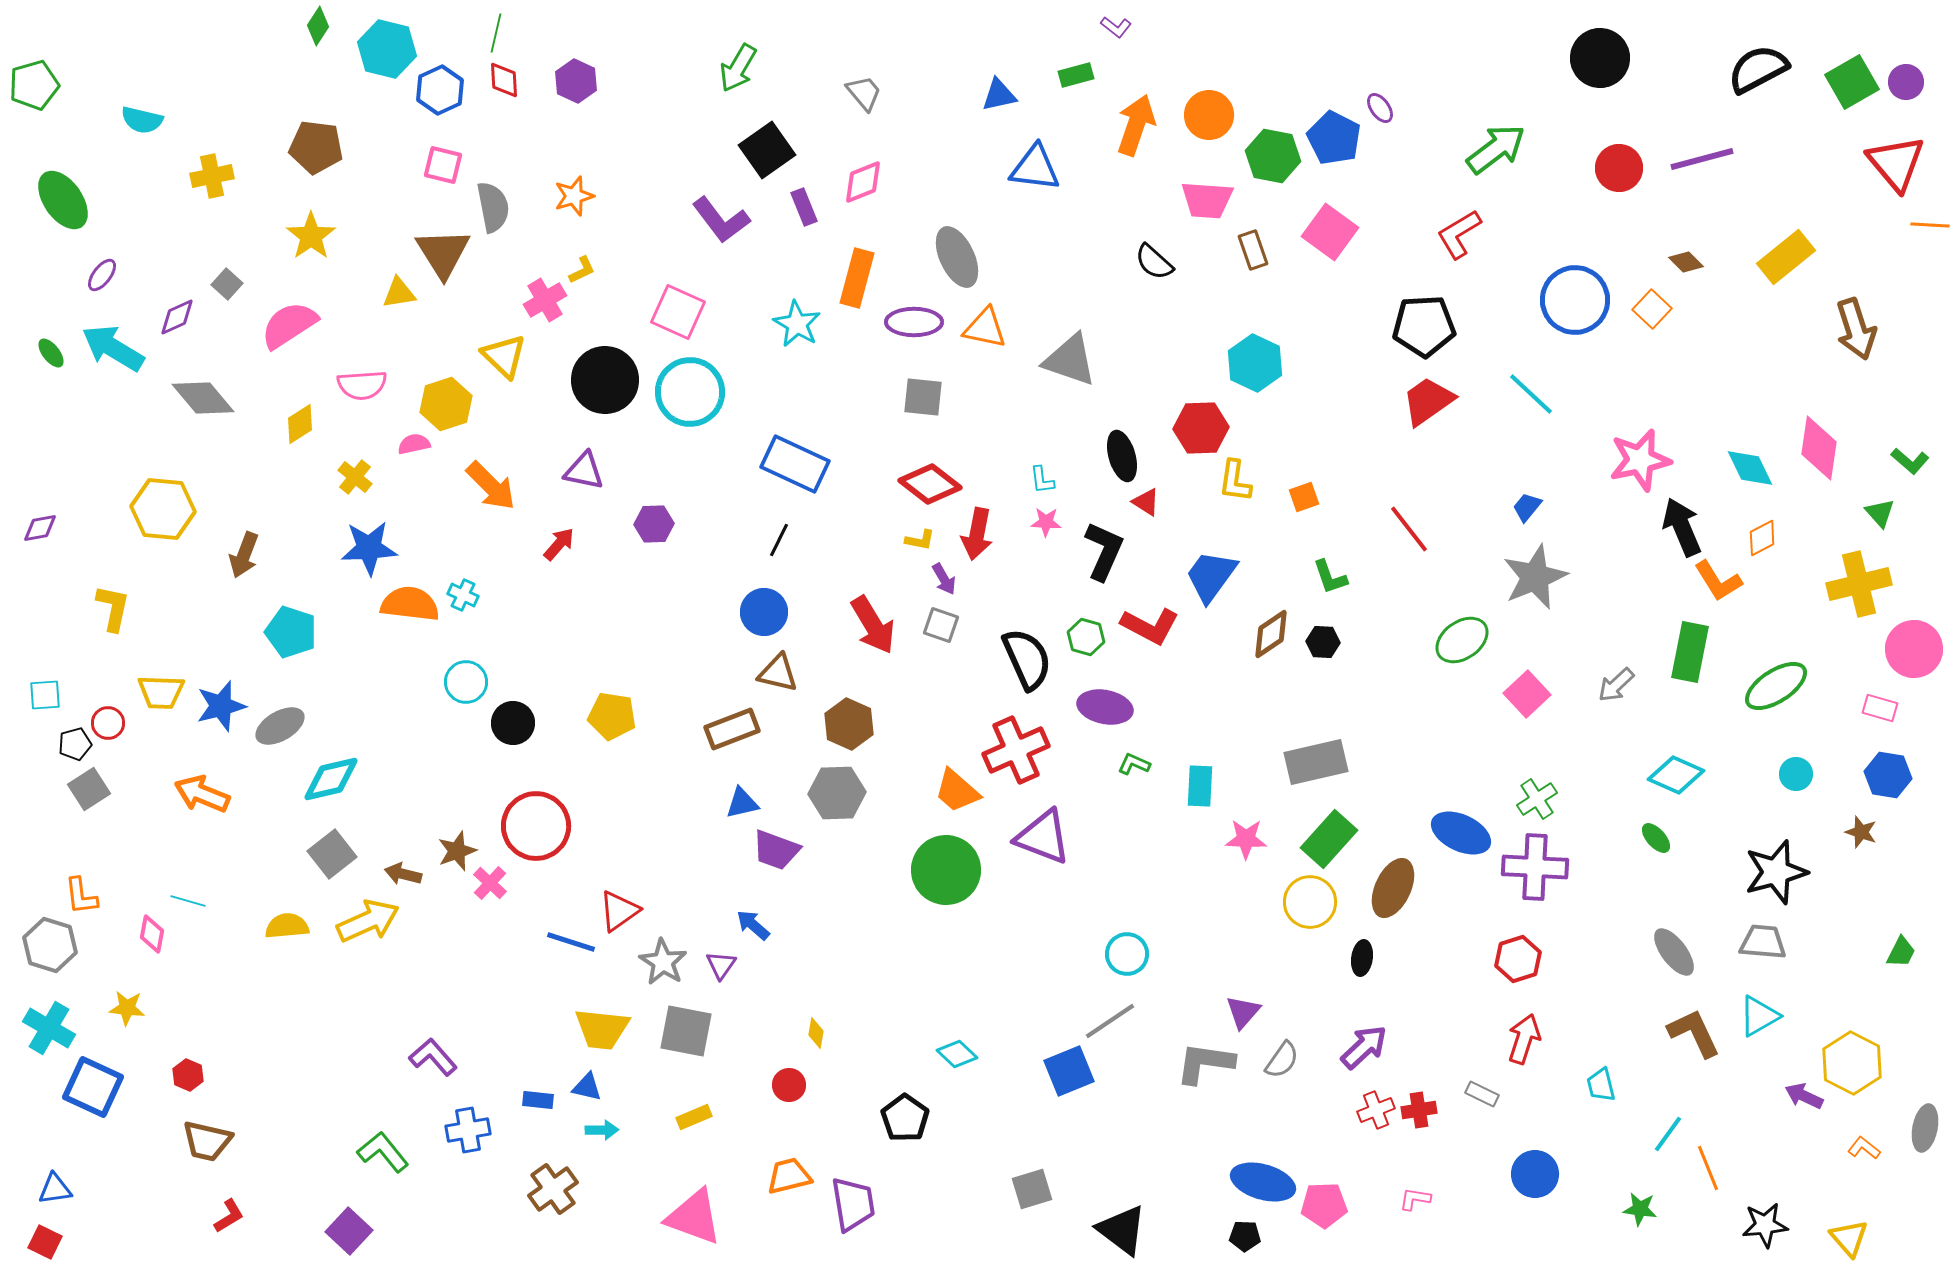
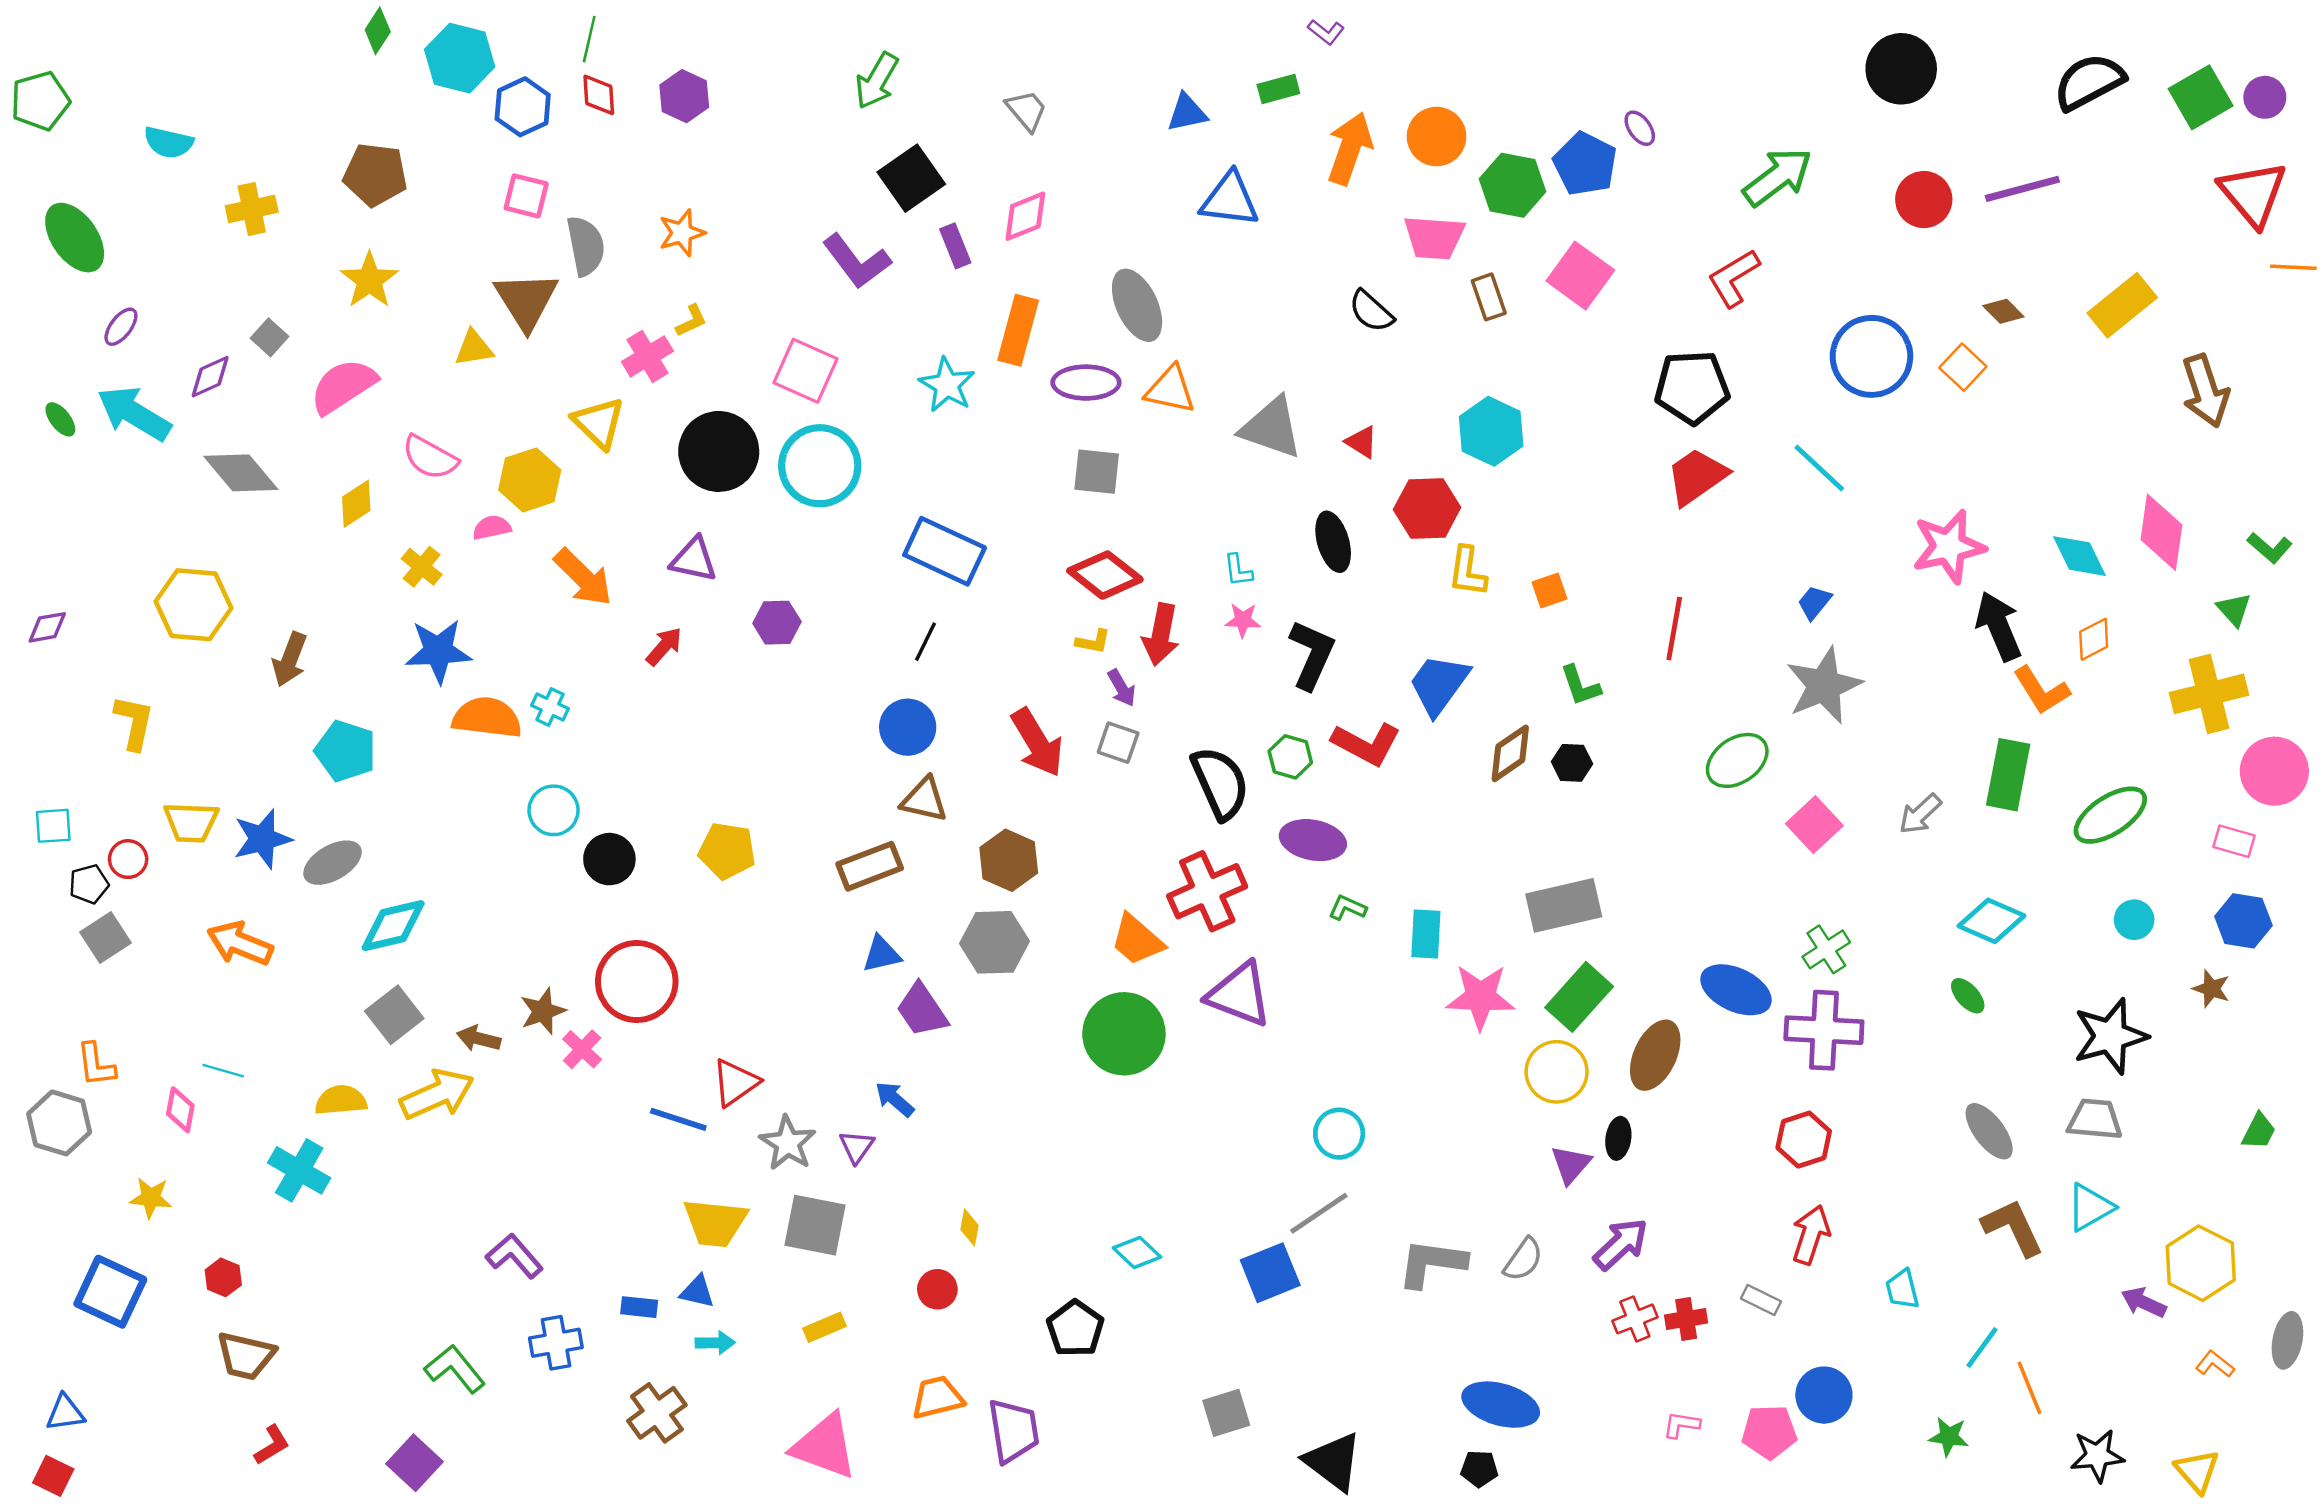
pink semicircle: (362, 385) -> (430, 457), turned 33
red triangle: (1146, 502) -> (1362, 442), moved
red line: (1409, 529) -> (1674, 629), turned 48
pink star: (1246, 839) -> (1480, 997), size x1.4
purple trapezoid: (776, 850) -> (922, 1010), turned 36
purple triangle: (1243, 1012) -> (1571, 1164), moved
cyan cross: (49, 1028) -> (299, 1170), moved
pink pentagon: (1324, 1205) -> (1769, 1432), moved

